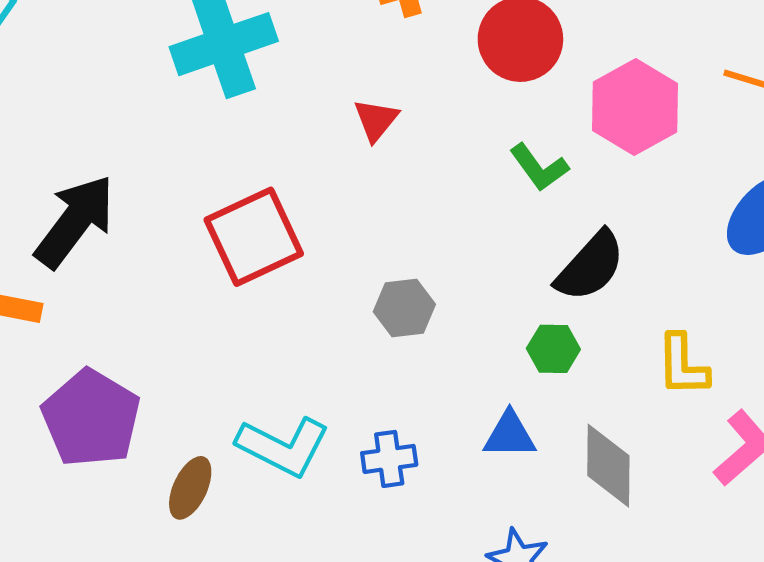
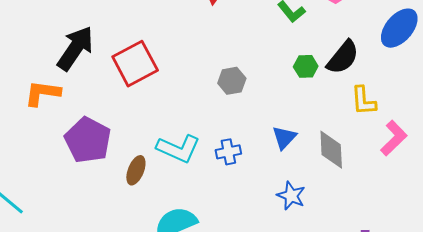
red square: (254, 237) -> (135, 64), moved
black semicircle: (590, 266) -> (343, 57), moved
green hexagon: (553, 349) -> (306, 66), moved
blue triangle: (510, 435) -> (284, 138), turned -44

